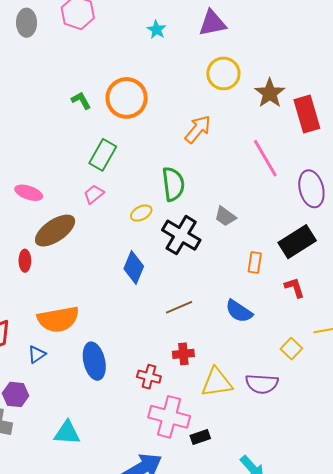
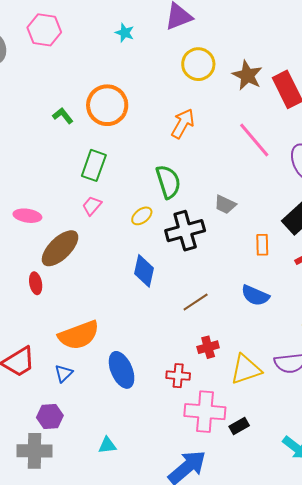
black cross: (181, 235) -> (185, 231), turned -36
cyan triangle: (67, 433) -> (107, 445), size x0.7

